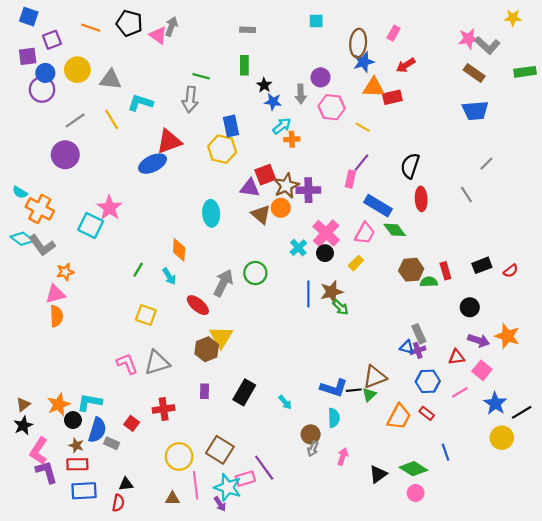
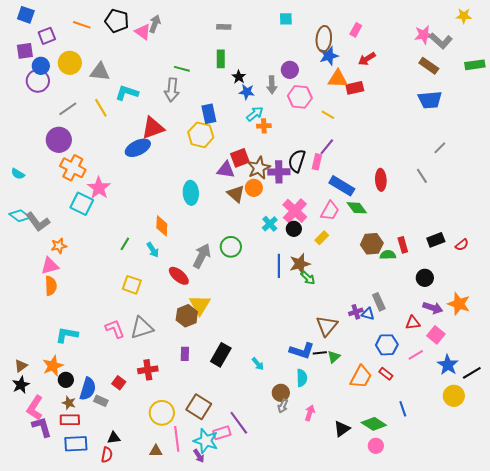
black semicircle: (410, 166) -> (297, 161), moved
orange cross: (40, 209) -> (73, 168), moved
purple cross: (418, 350) -> (356, 312), moved
brown triangle: (375, 377) -> (327, 326), moved, turned -30
cyan L-shape: (90, 402) -> (67, 335), moved

